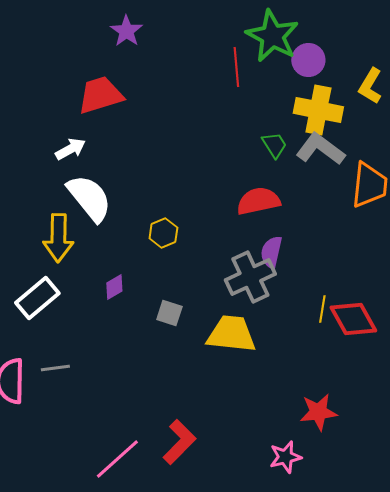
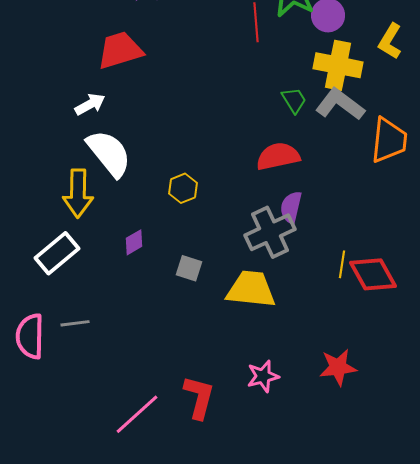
red L-shape: (179, 442) -> (199, 397), turned -30
pink star: (285, 457) -> (263, 376), moved

